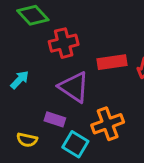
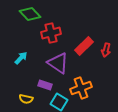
red rectangle: (112, 62) -> (84, 46), turned -36

